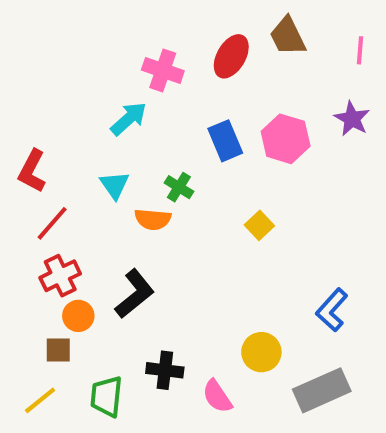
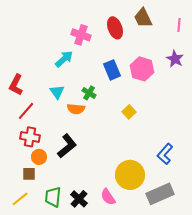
red ellipse: (231, 56) -> (115, 28), turned -50
red cross: (60, 276) -> (30, 137), turned 36
yellow circle: (261, 352) -> (130, 175), size x1.5
black cross: (165, 370) -> (79, 199), moved, turned 36

